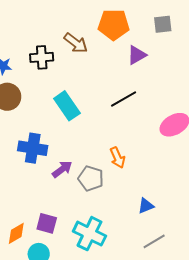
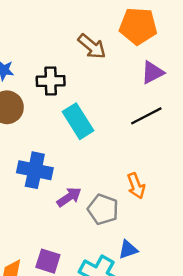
purple triangle: (137, 55) -> (152, 73), moved
black cross: (42, 57) -> (51, 81), moved
blue triangle: (146, 206) -> (128, 250), moved

